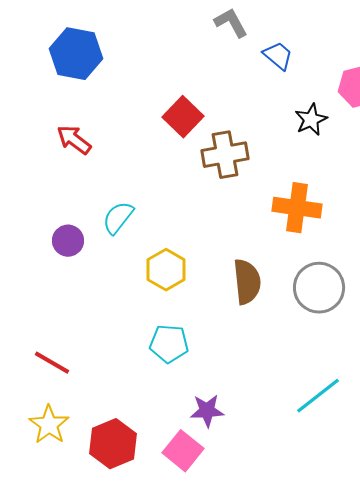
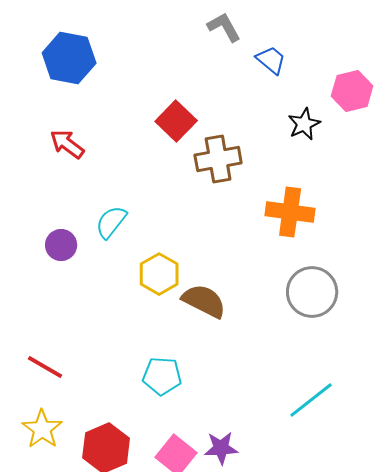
brown semicircle: (247, 282) -> (204, 301), moved, turned -57
cyan pentagon: (169, 344) -> (162, 376), moved
purple star: (207, 411) -> (221, 448), moved

